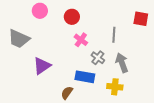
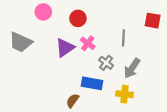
gray arrow: (122, 63) -> (132, 68), turned -126
purple triangle: (42, 66) -> (65, 48), moved

